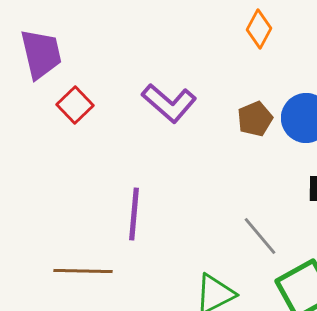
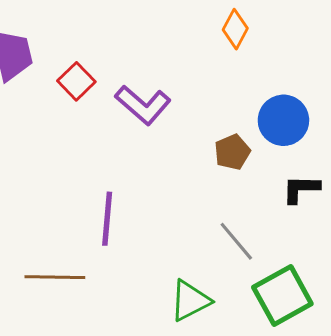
red square: (75, 105) -> (76, 81), moved
brown pentagon: (255, 119) -> (232, 152), moved

